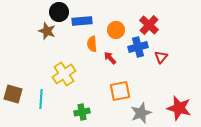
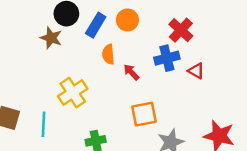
blue rectangle: (82, 21) -> (96, 25), turned -54
orange circle: (116, 30) -> (127, 20), moved
red triangle: (161, 57) -> (196, 71), turned -40

